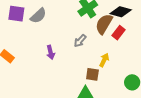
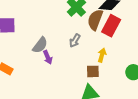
gray semicircle: (38, 16) -> (40, 45), moved
red rectangle: (119, 33) -> (111, 26), size x1.5

